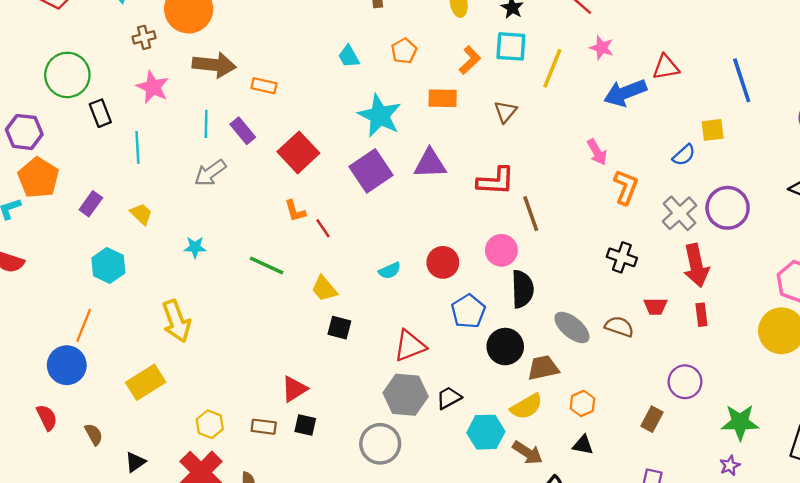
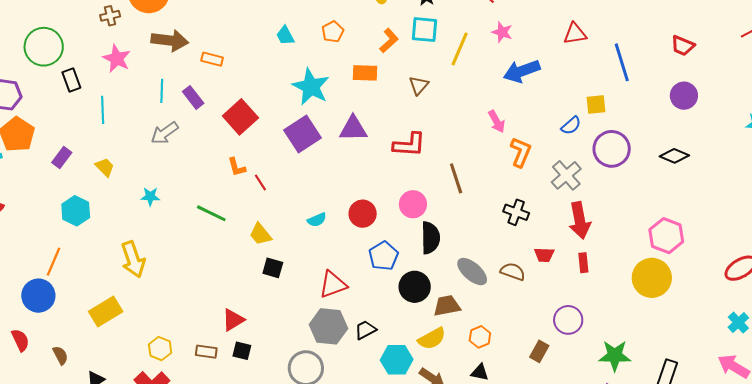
red triangle: (666, 67) -> (575, 34), moved
purple circle: (728, 208) -> (612, 149), moved
brown line: (531, 214) -> (456, 178), moved

